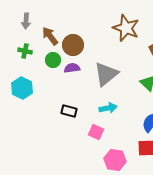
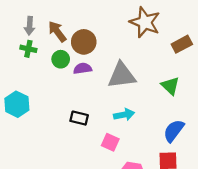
gray arrow: (26, 21) -> (30, 26), moved
gray triangle: (106, 74) -> (122, 75), turned 32
cyan hexagon: (22, 88) -> (17, 104), moved

